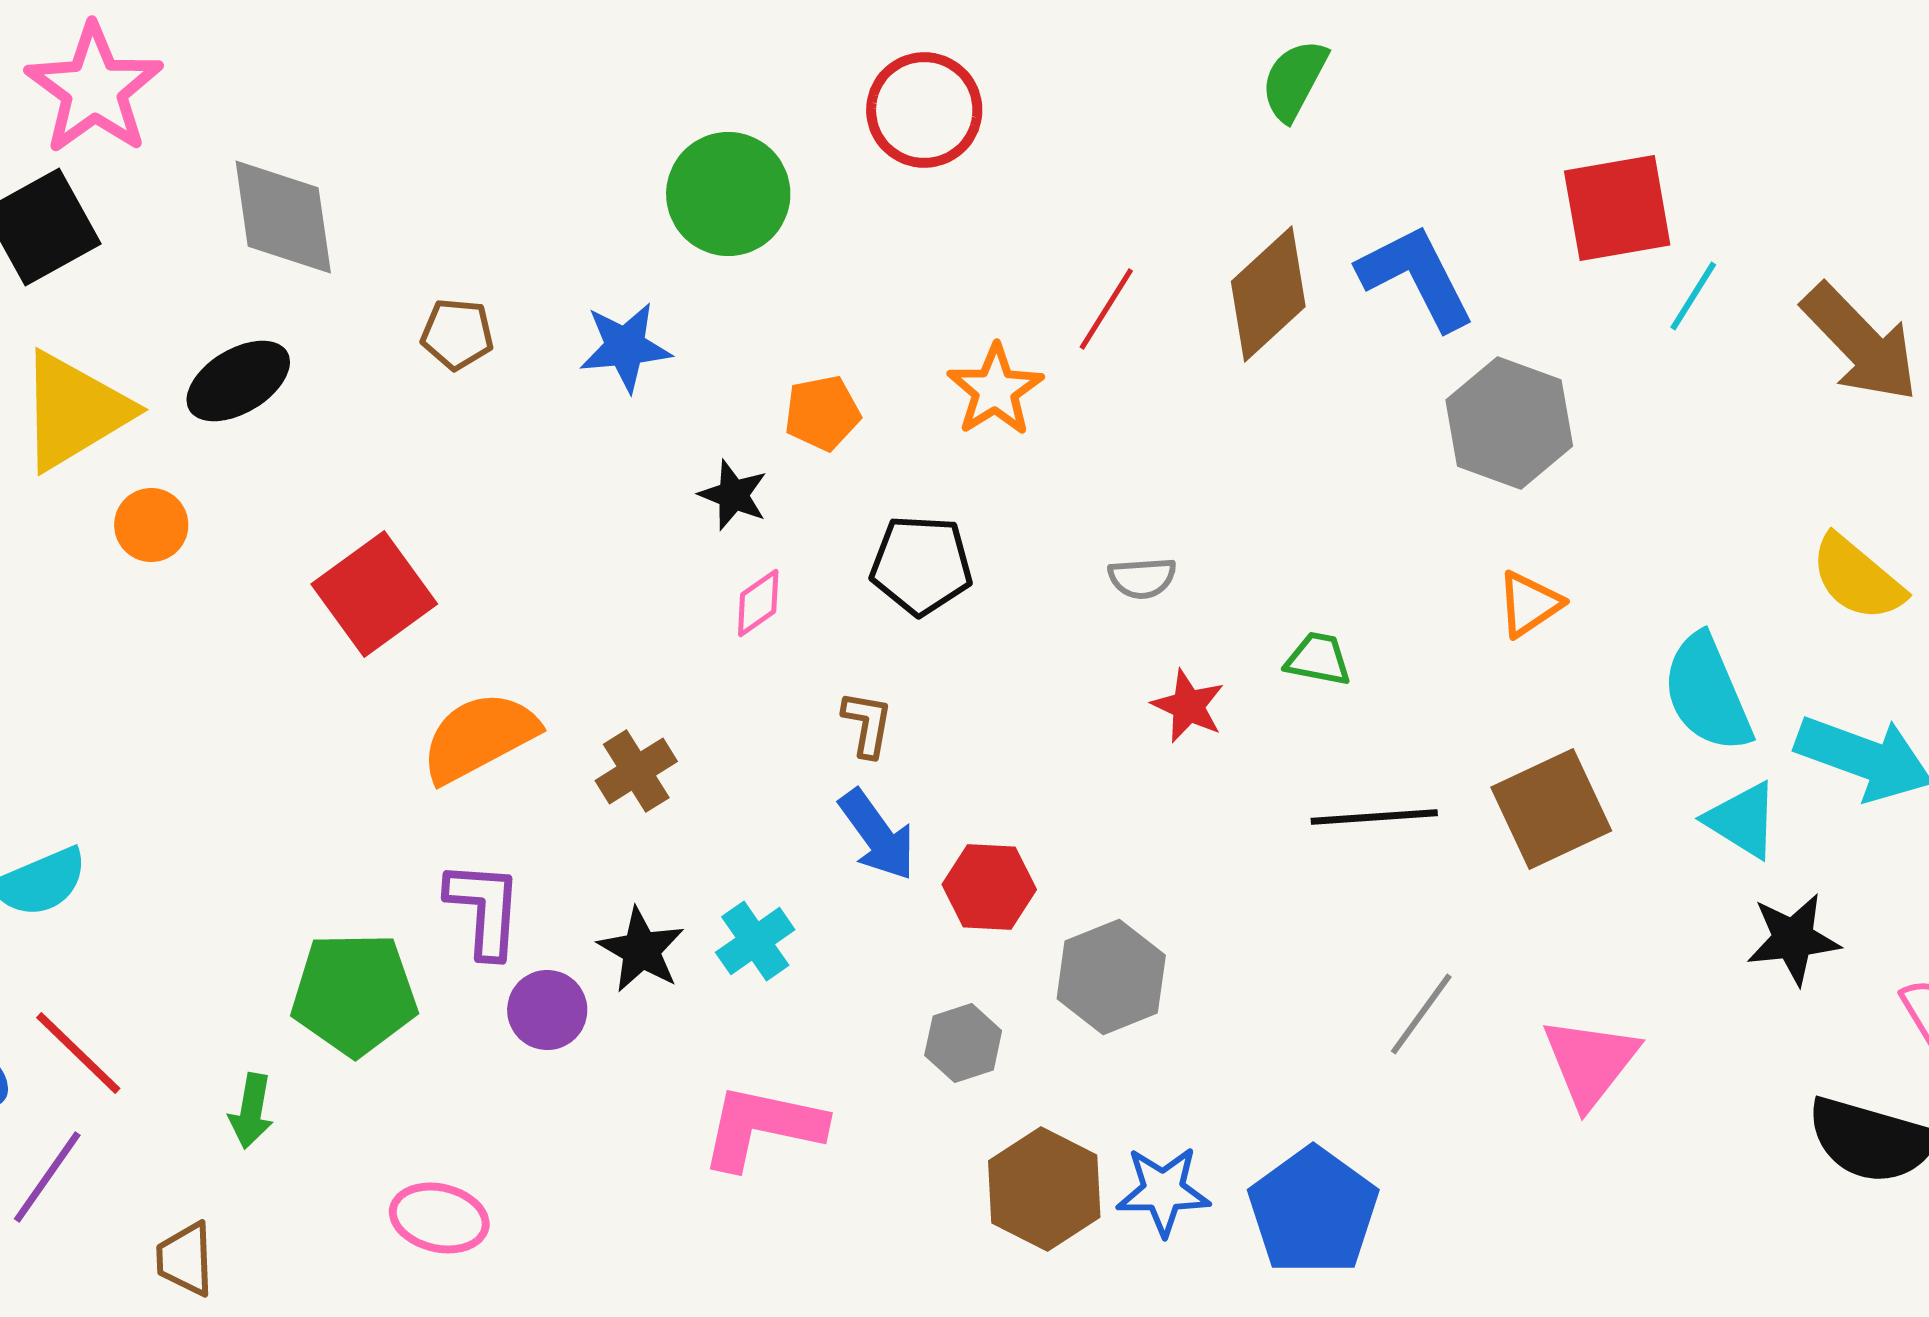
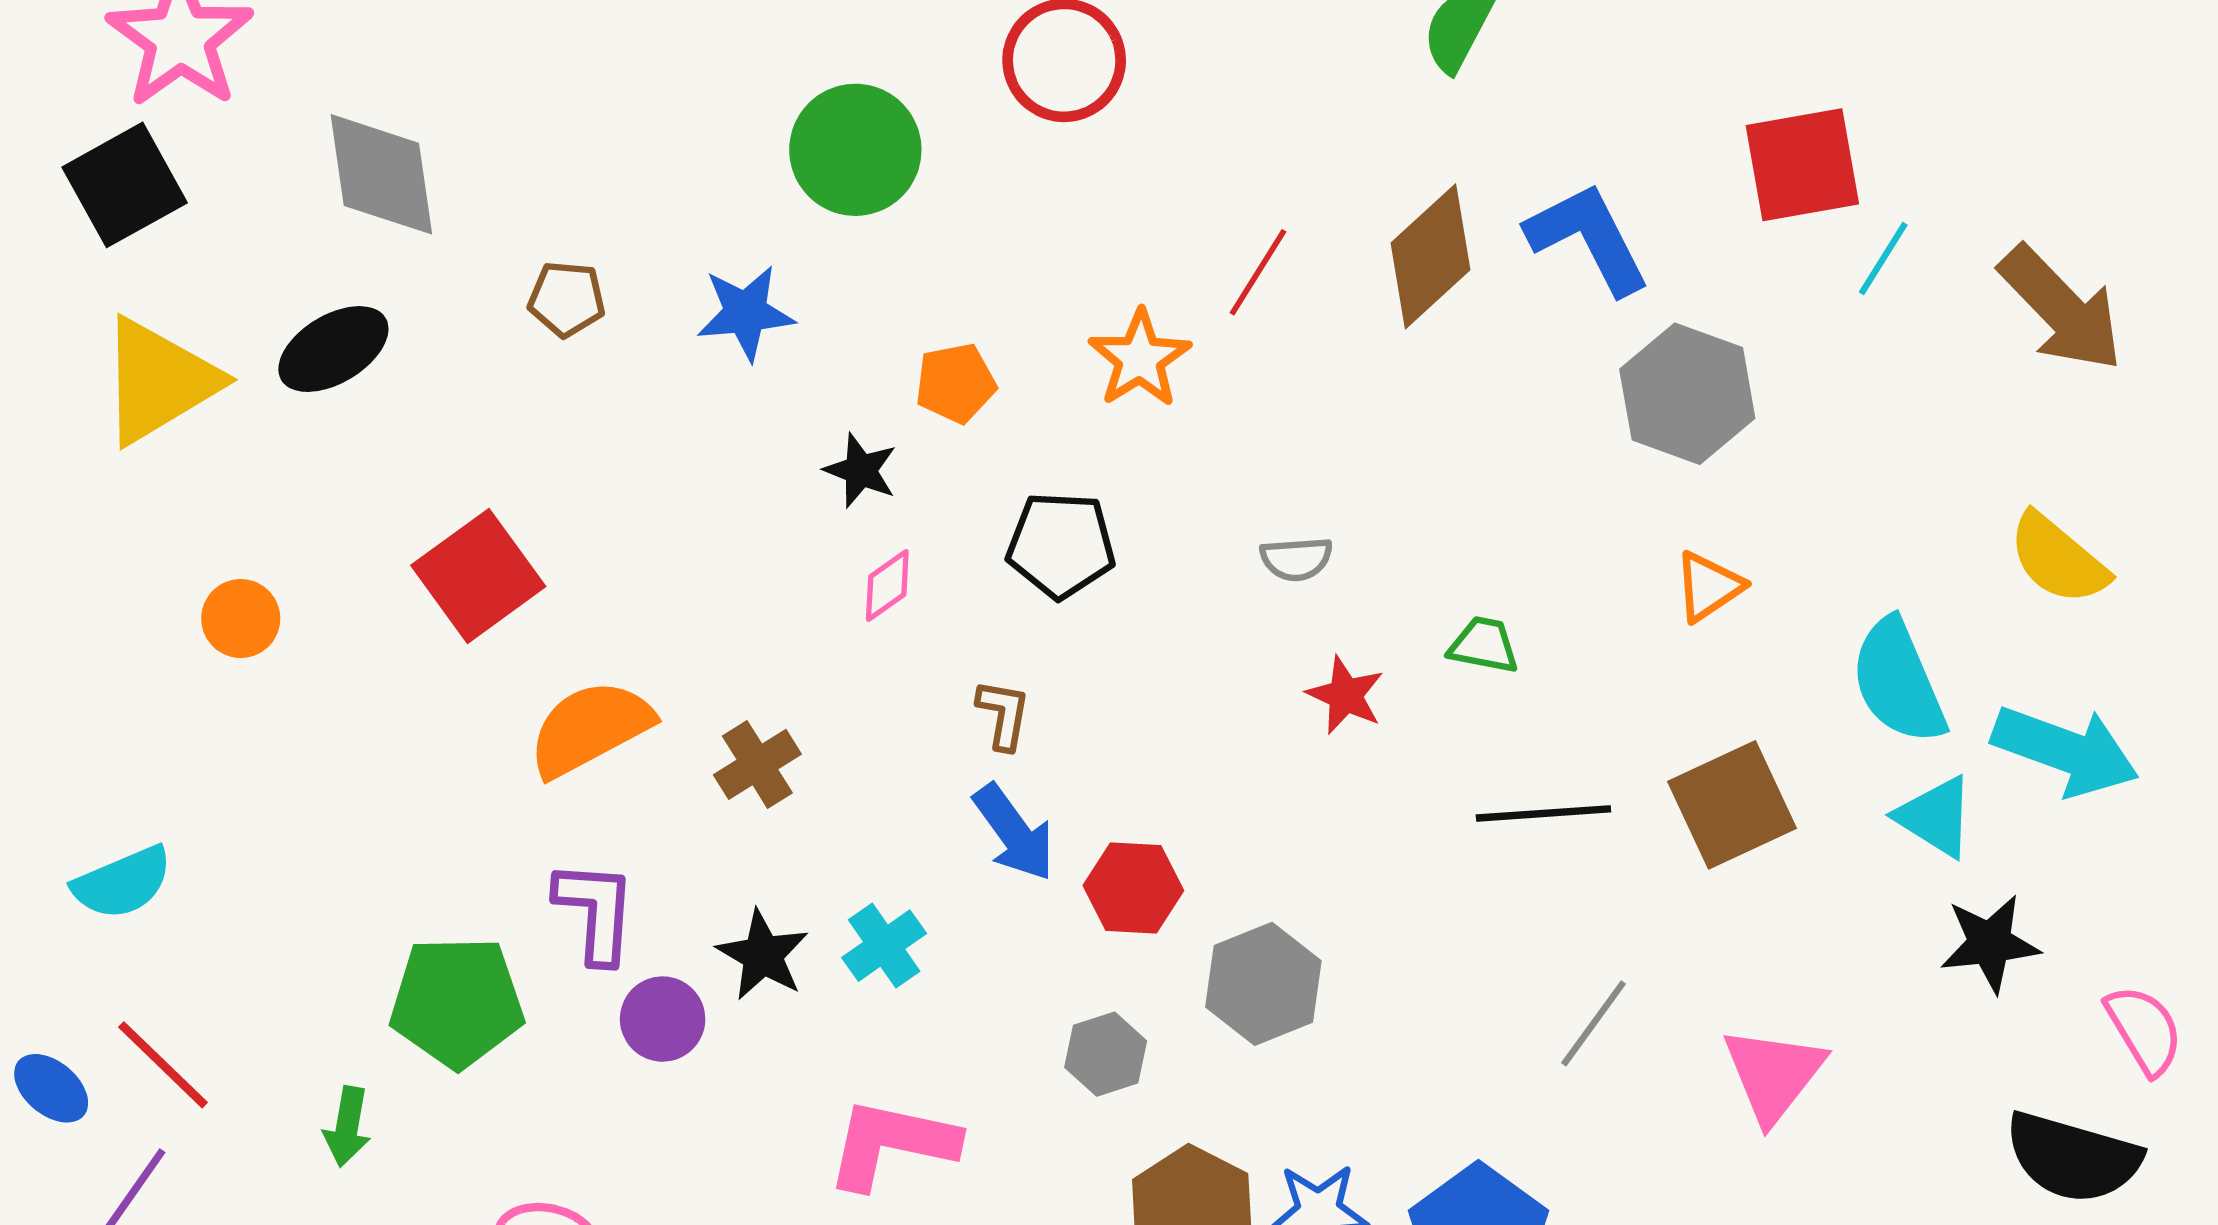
orange circle: (151, 525) -> (241, 619), moved

